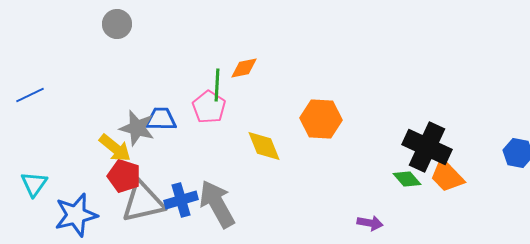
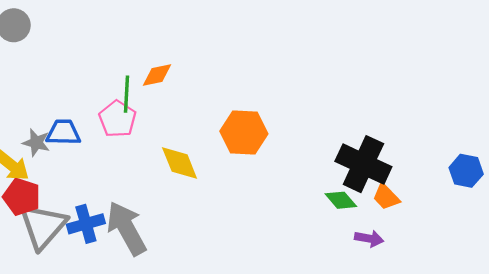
gray star: (137, 128) -> (36, 143), size x0.7
orange trapezoid: (447, 176) -> (386, 197), size x0.7
gray triangle: (143, 202) -> (43, 226), turned -36
purple arrow: (370, 223) -> (369, 239), moved

